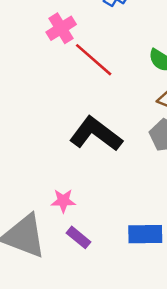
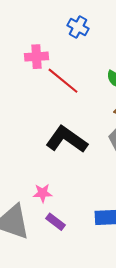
pink cross: (61, 28) -> (36, 57), turned 30

